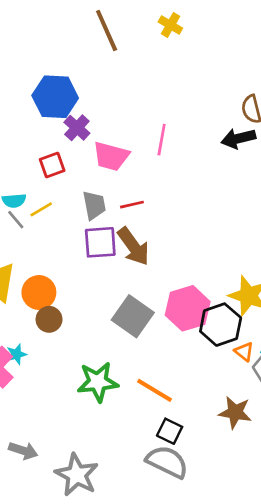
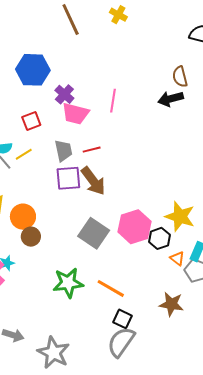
purple cross: (77, 128) -> (64, 94), moved
black hexagon: (221, 325) -> (159, 238), size x0.7
gray semicircle: (167, 462) -> (121, 342), turned -80

